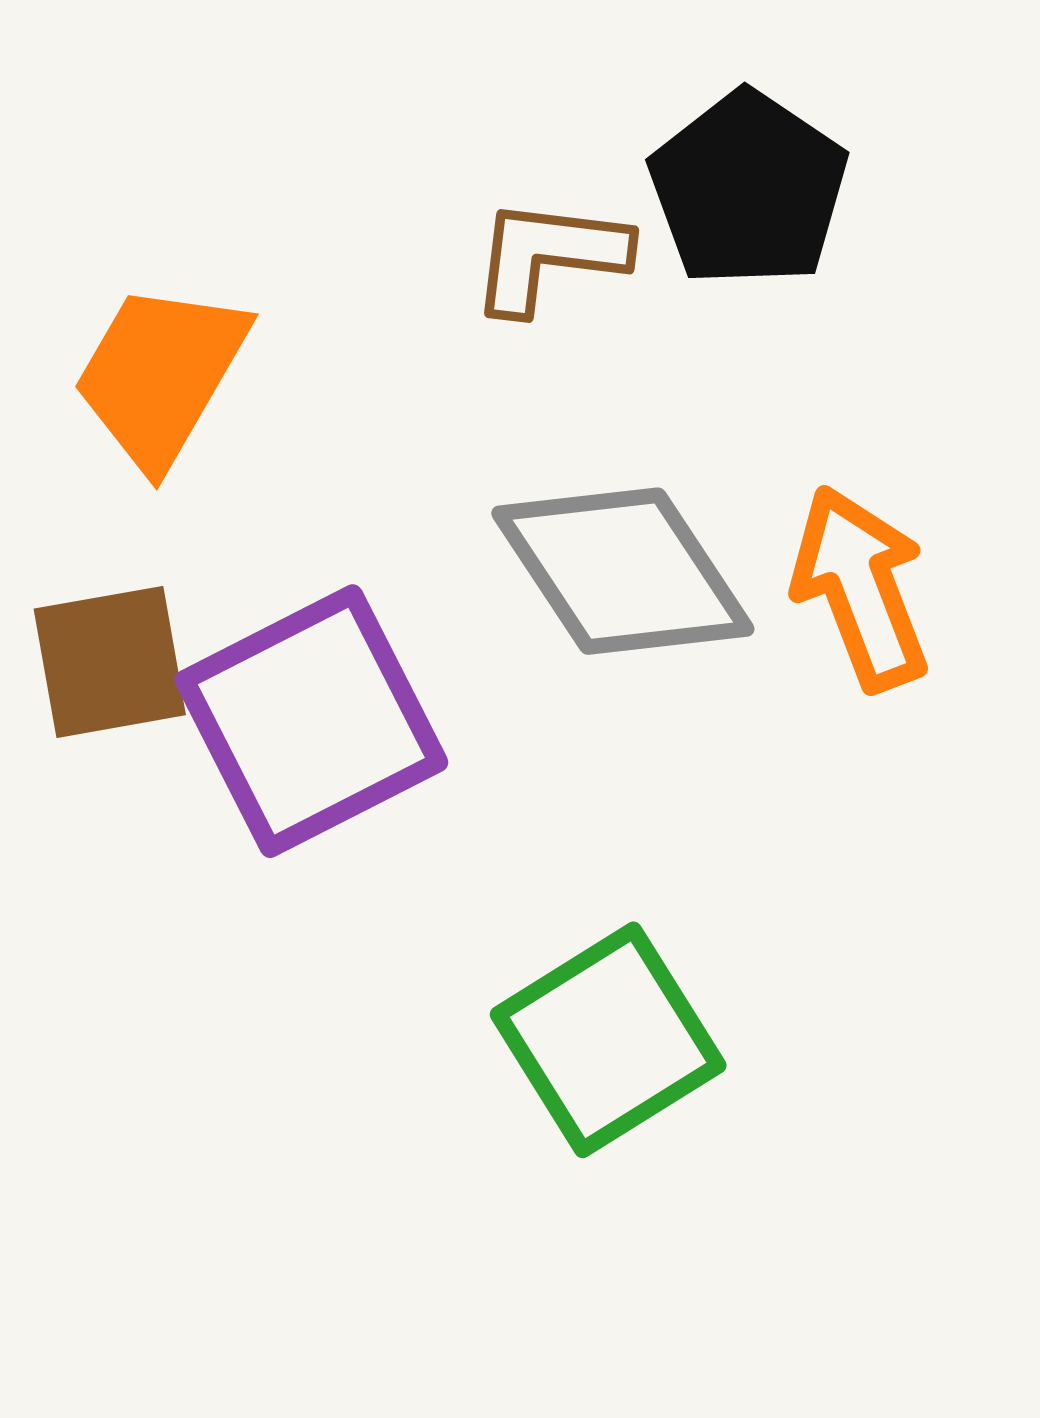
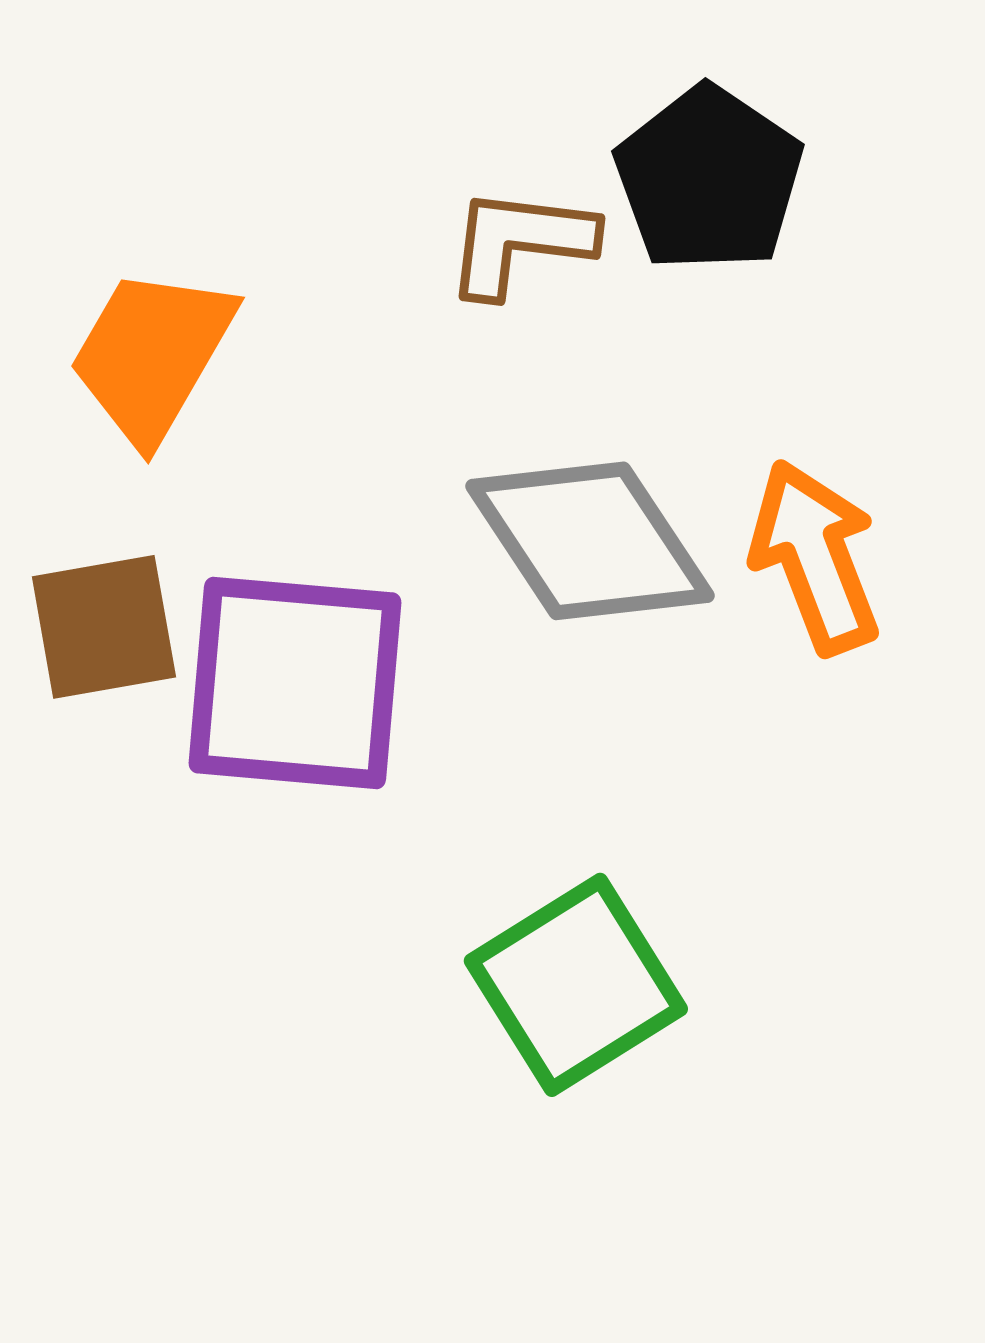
purple square: (311, 721) -> (295, 683), turned 32

